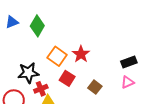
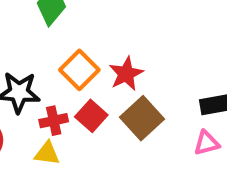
brown square: (95, 87) -> (142, 118), moved, size x1.5
red cross: (41, 89) -> (54, 121), moved

